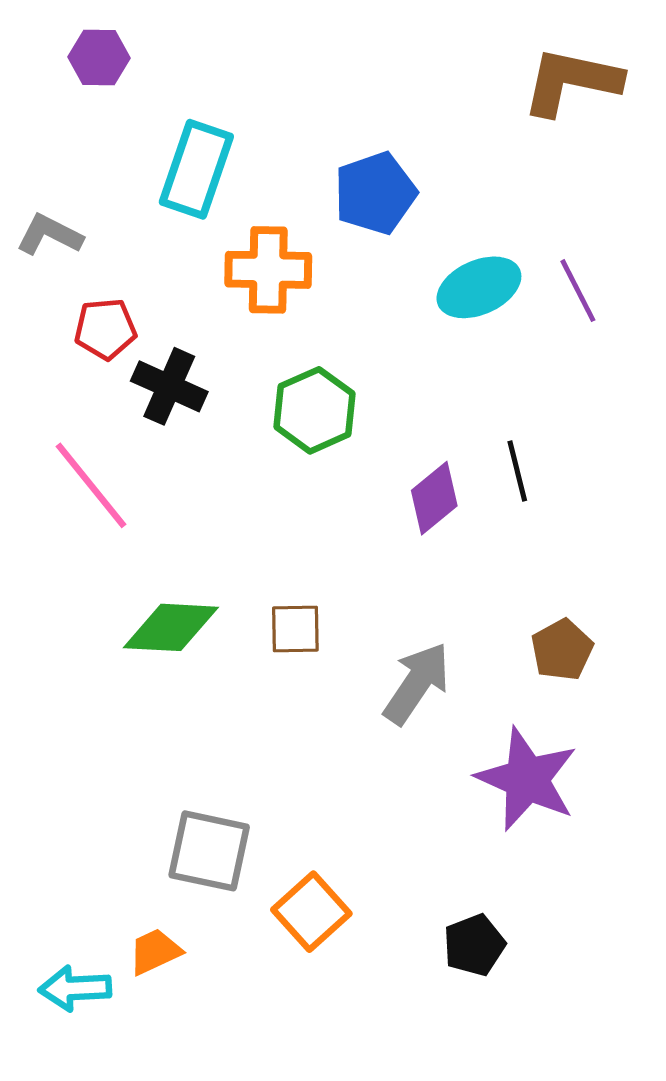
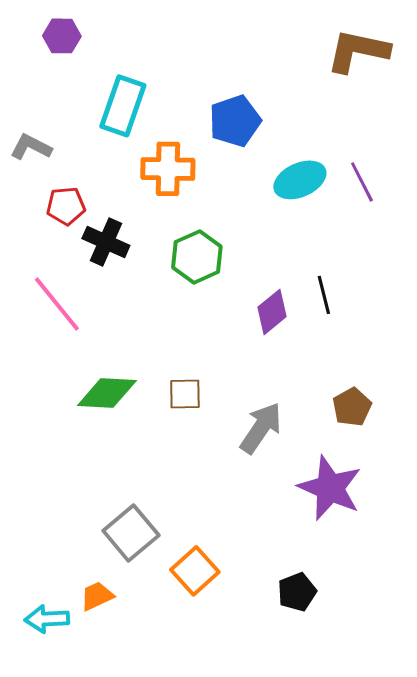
gray square: (209, 851) -> (131, 533), turned 38

